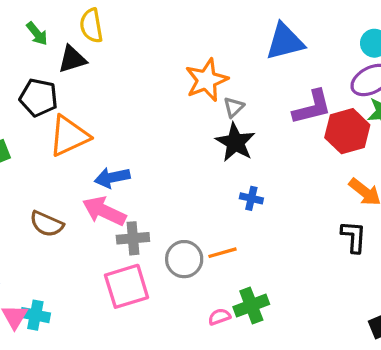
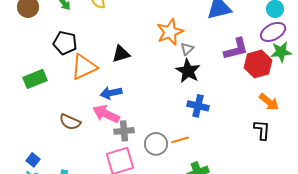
black triangle: (72, 59) -> (121, 54), moved
blue cross: (251, 198) -> (198, 106), size x1.5

